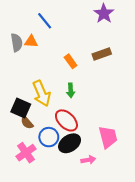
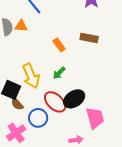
brown rectangle: (102, 54) -> (89, 38), turned 30
green arrow: (71, 90) -> (59, 73), turned 48
black ellipse: (70, 143) -> (74, 99), moved

